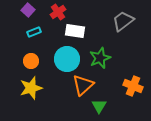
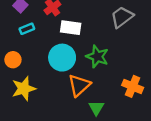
green star: (100, 58) -> (97, 57), turned -30
orange circle: (31, 61) -> (13, 60), moved

